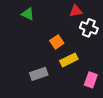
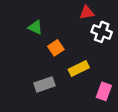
green triangle: (28, 14) -> (35, 27), moved
orange square: (57, 42) -> (56, 48), moved

